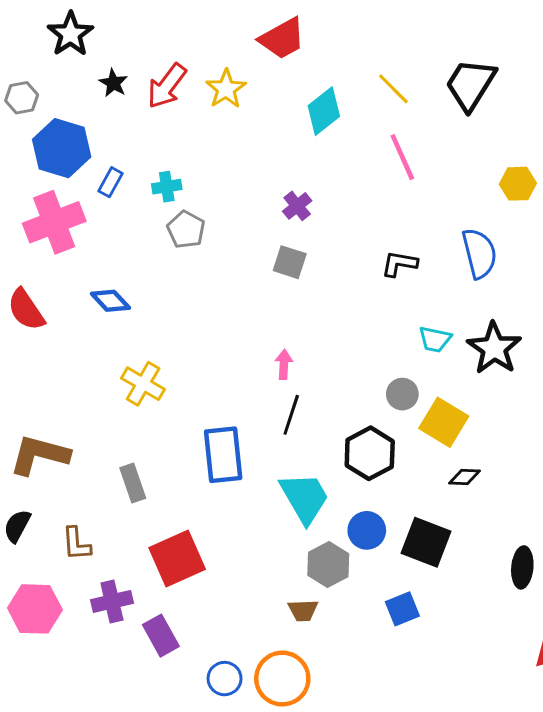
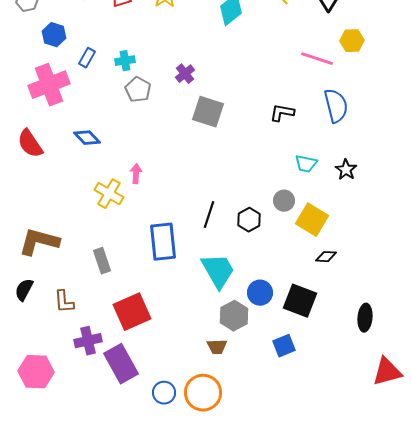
blue hexagon: (62, 148) -> (54, 35), size x0.6
pink line: (402, 157) -> (317, 59), moved, turned -48
yellow hexagon: (518, 184) -> (352, 41), moved
purple cross: (297, 206) -> (185, 74), moved
gray square: (290, 262) -> (208, 112), size x1.4
black star: (494, 348) -> (346, 170), size x0.6
pink arrow: (284, 364) -> (136, 174), moved
black hexagon: (370, 453) -> (249, 220), moved, size x0.7
pink hexagon: (35, 609) -> (36, 372), moved
purple rectangle: (161, 636) -> (121, 364), size x1.4

